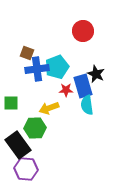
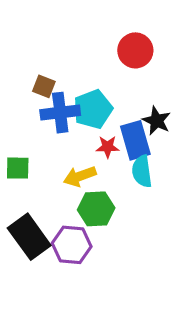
green hexagon: (35, 128) -> (96, 209), moved
purple hexagon: (26, 169) -> (72, 245), moved

